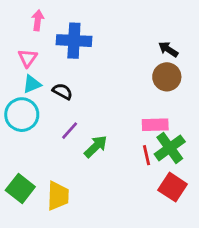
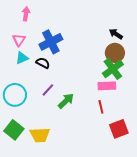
blue cross: (74, 41) -> (51, 42), moved, turned -30
cyan circle: (22, 115) -> (15, 95), moved
green cross: (170, 148) -> (113, 69), moved
red square: (173, 187) -> (119, 129), turned 36
yellow trapezoid: (58, 196) -> (40, 135), turned 85

